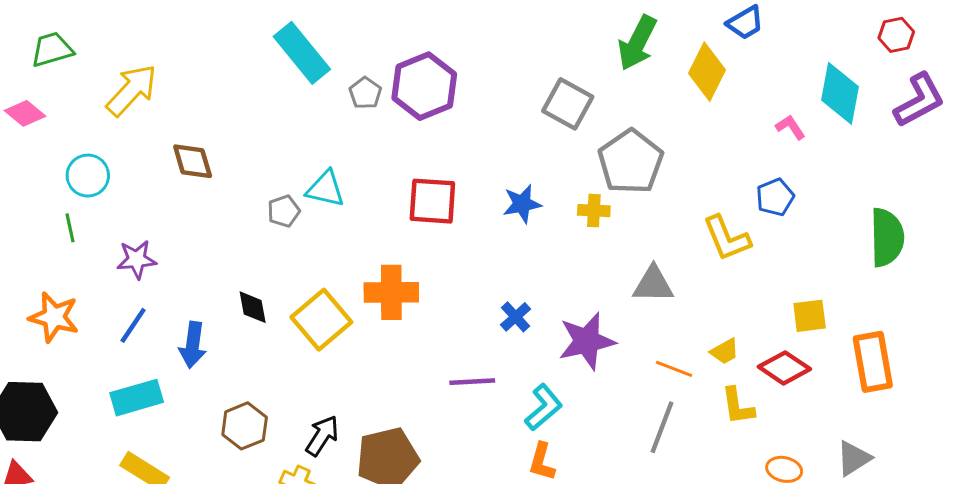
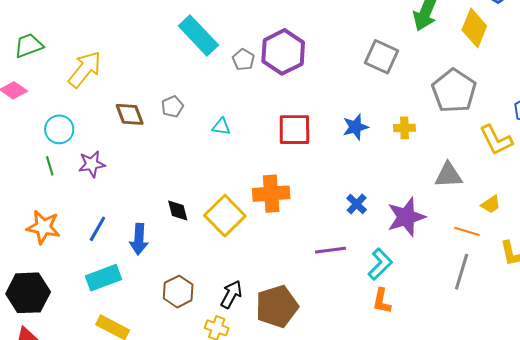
gray pentagon: (631, 162) -> (454, 91), moved
cyan triangle: (326, 189) -> (221, 127), size x0.7
gray pentagon: (284, 211) -> (172, 107), moved
purple star: (137, 259) -> (92, 164), moved
yellow trapezoid: (725, 351) -> (491, 204), moved

